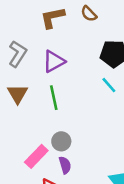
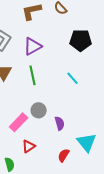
cyan line: (109, 85) -> (73, 78), moved
purple semicircle: (65, 165) -> (60, 123), moved

